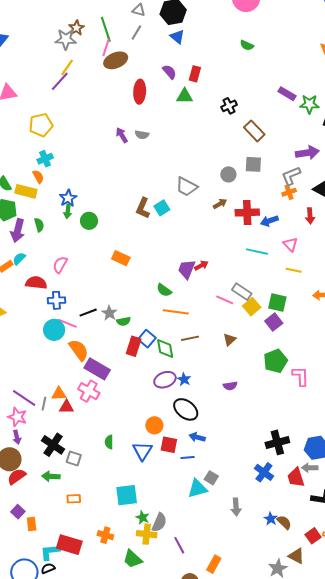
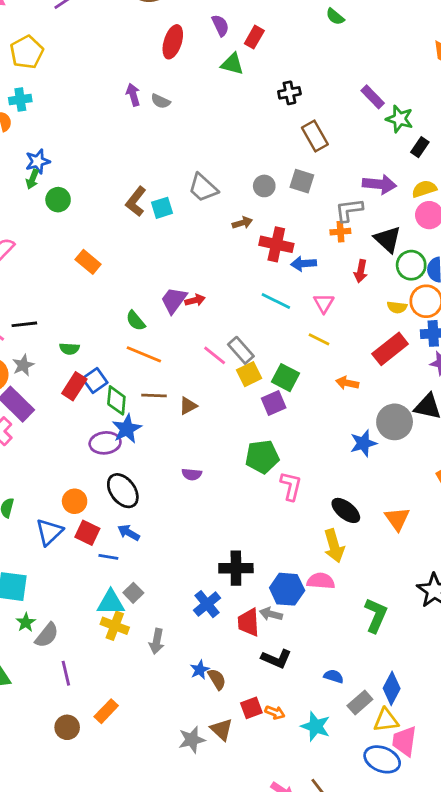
yellow pentagon: (41, 125) -> (27, 52), turned -30
gray star: (109, 313) -> (23, 365), moved
brown triangle: (230, 340) -> (188, 406), moved
blue star: (184, 379) -> (127, 429), moved, size x1.5
yellow cross: (147, 534) -> (115, 626), moved

